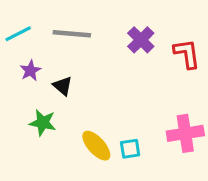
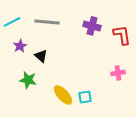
purple cross: (141, 40) -> (92, 26), turned -30
pink cross: (185, 133) -> (118, 73), moved, size x0.6

